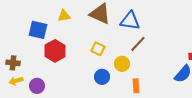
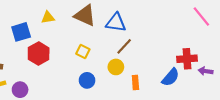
blue square: (38, 30) -> (21, 32), turned -30
yellow circle: (122, 64) -> (116, 67), moved
orange rectangle: (136, 86) -> (135, 82), moved

